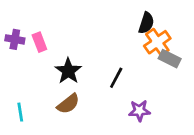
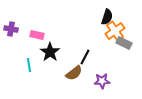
pink rectangle: (39, 42) -> (37, 35), moved, turned -56
brown semicircle: (68, 104) -> (74, 73), moved
cyan line: (20, 112) -> (29, 65), moved

